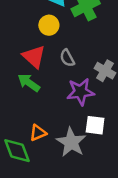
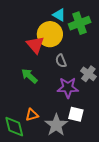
yellow circle: (49, 25) -> (50, 34), size x1.6
red triangle: (34, 57) -> (35, 45), moved

